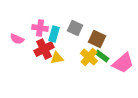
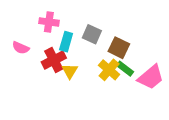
pink cross: (40, 28) -> (49, 22), moved
yellow triangle: (57, 58) -> (70, 71), turned -48

